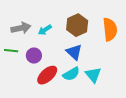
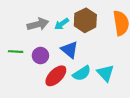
gray arrow: (21, 28) -> (38, 24), moved
cyan arrow: (45, 30) -> (62, 24), moved
blue triangle: (74, 52) -> (70, 50), moved

